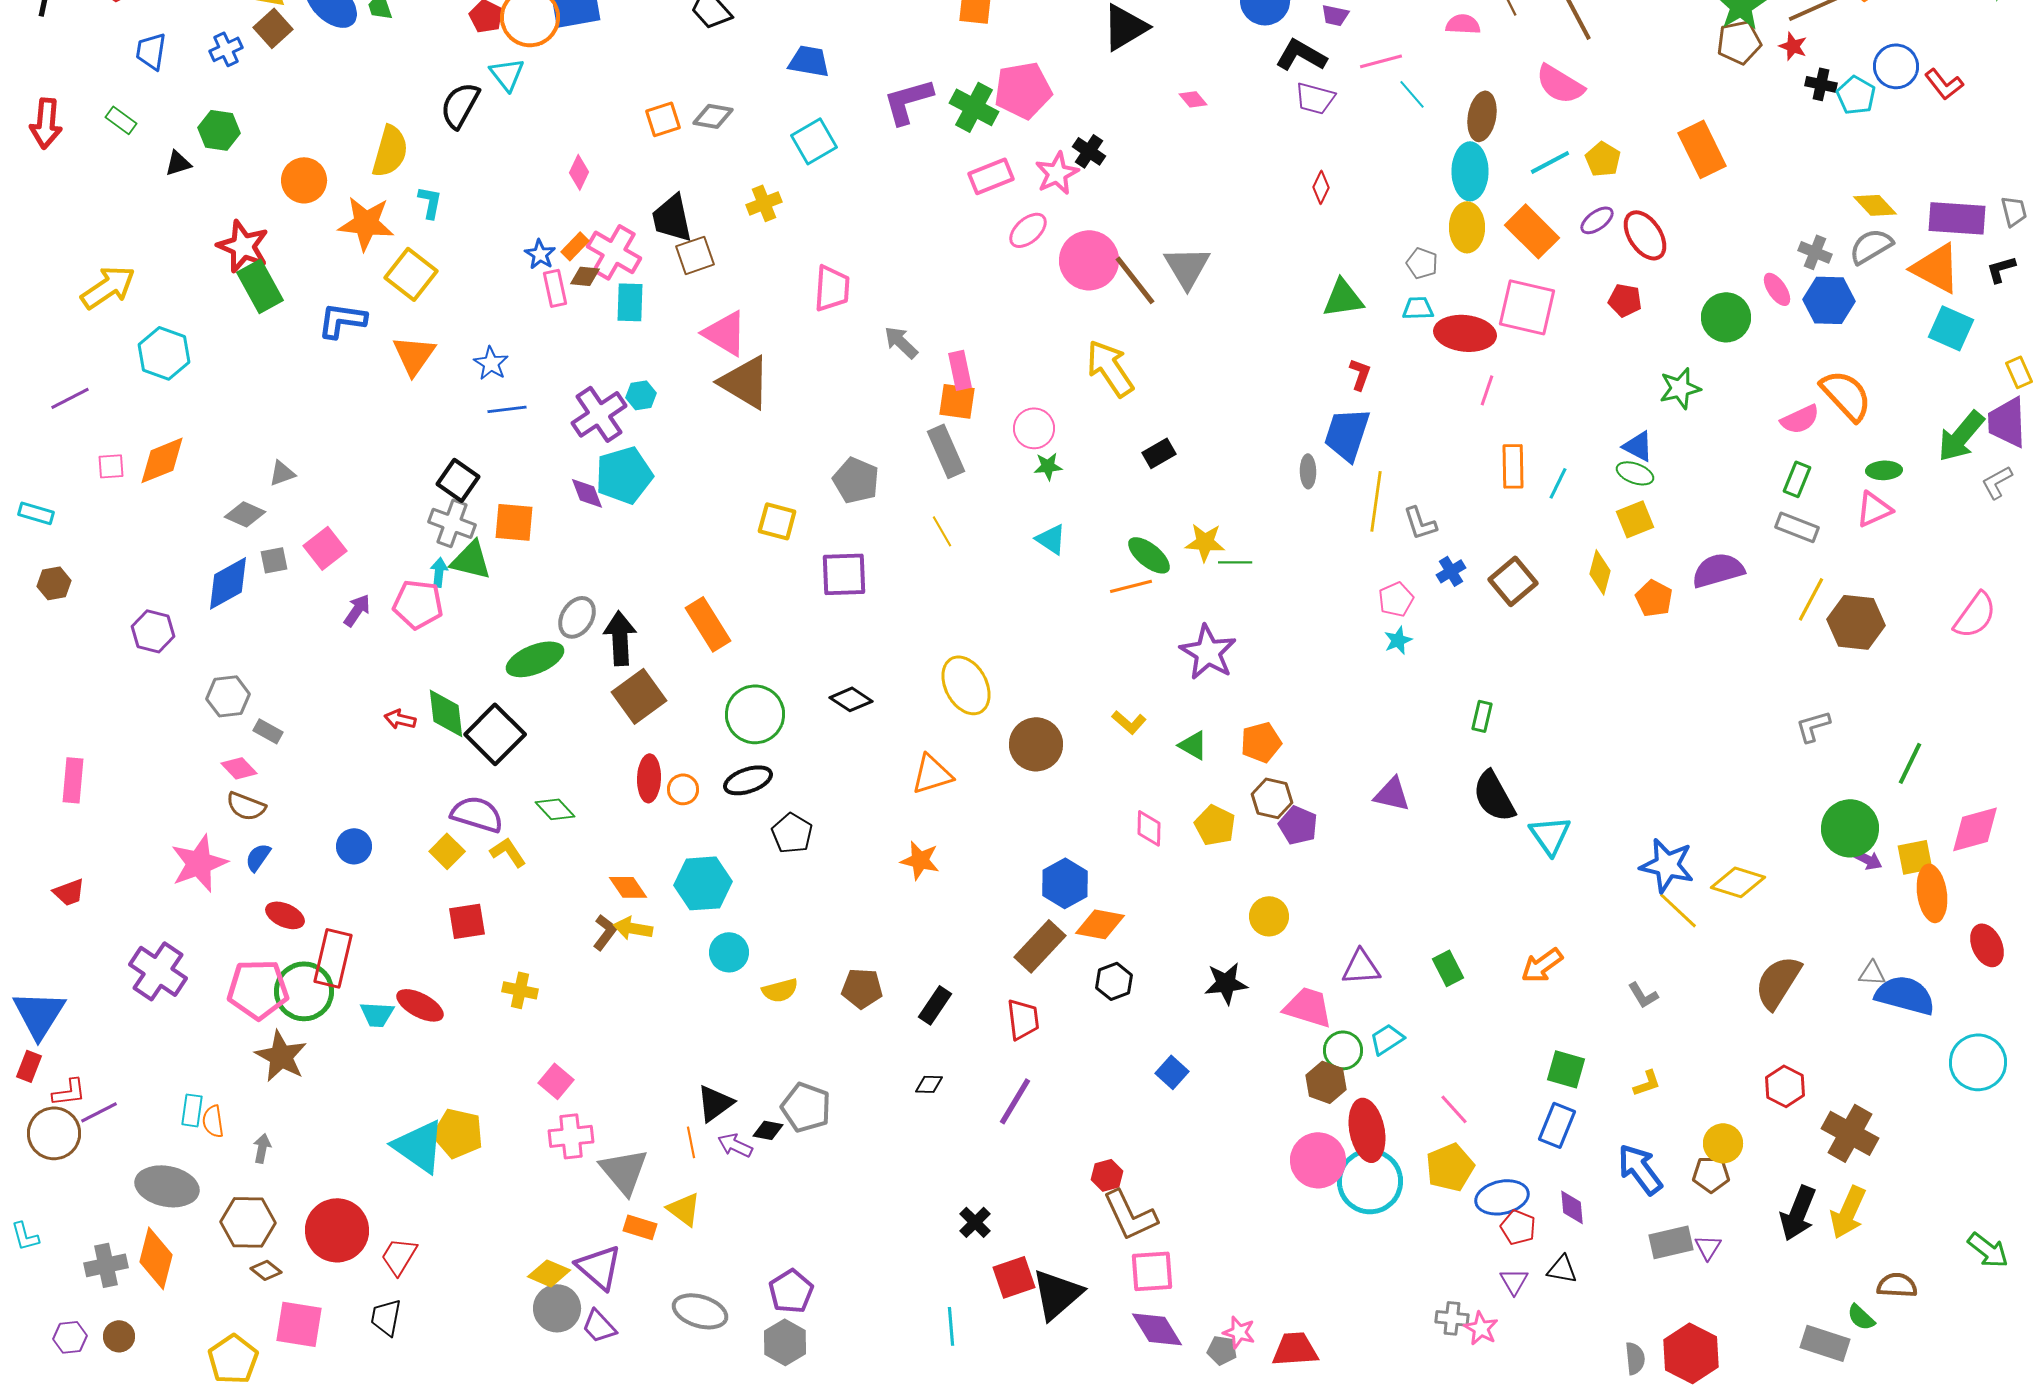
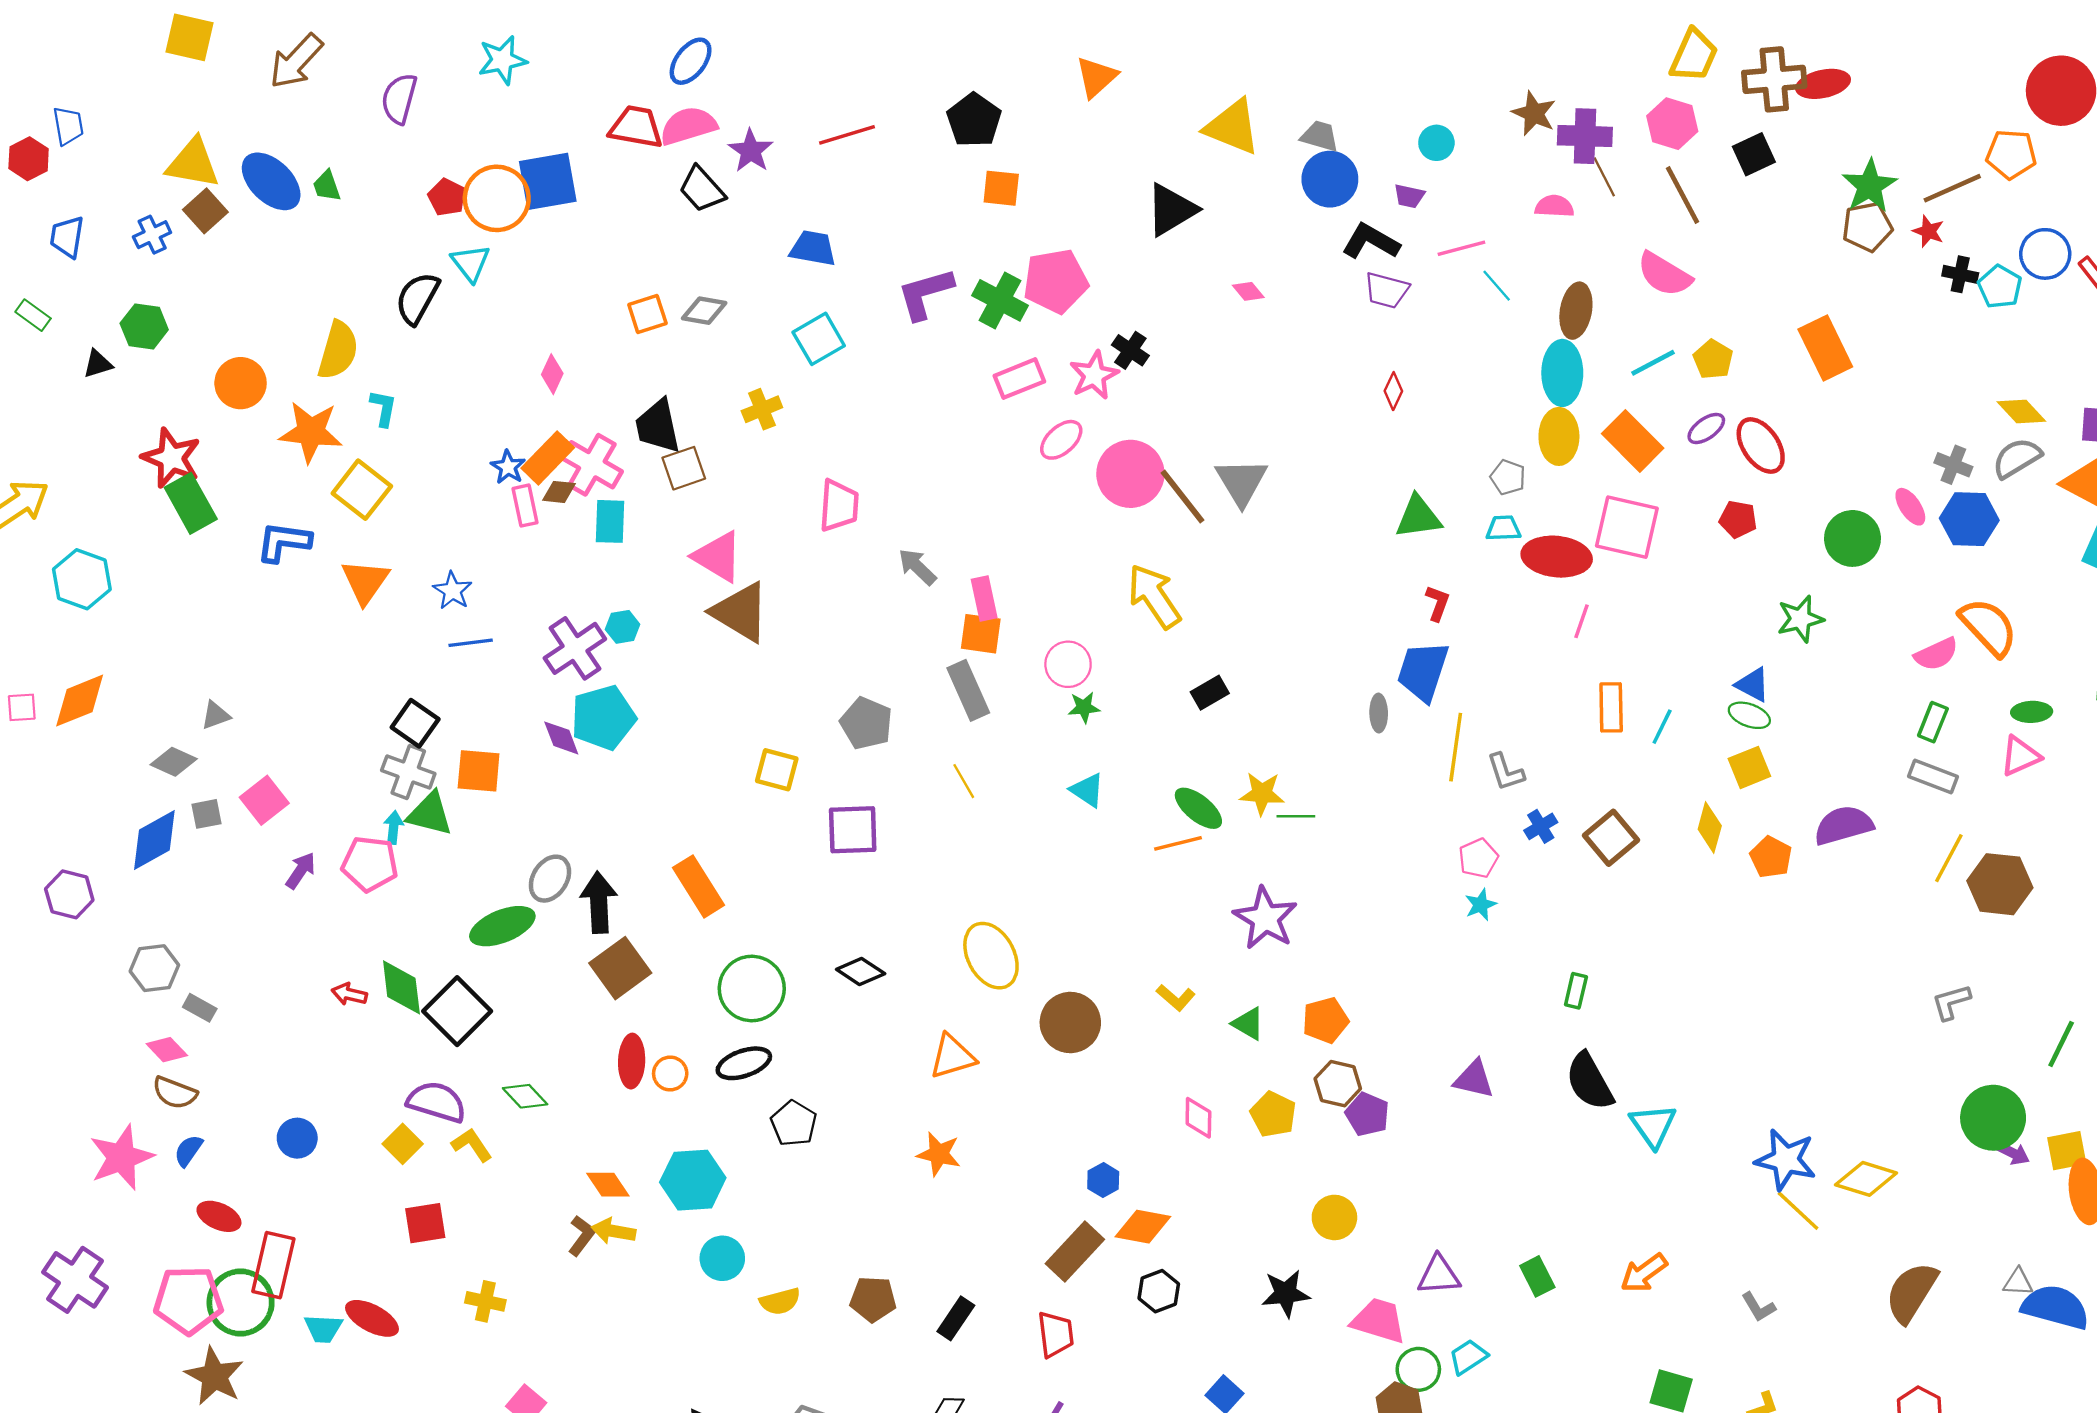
orange rectangle: (575, 246) -> (548, 458), size x1.6
blue hexagon: (1065, 883) -> (1103, 1180), size x0.6

